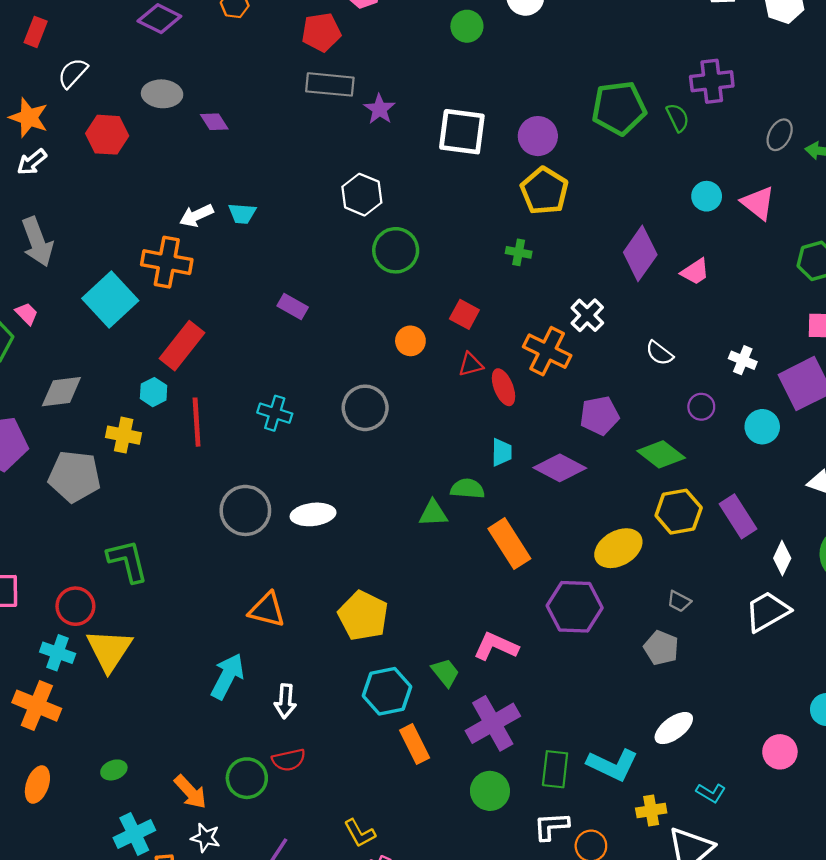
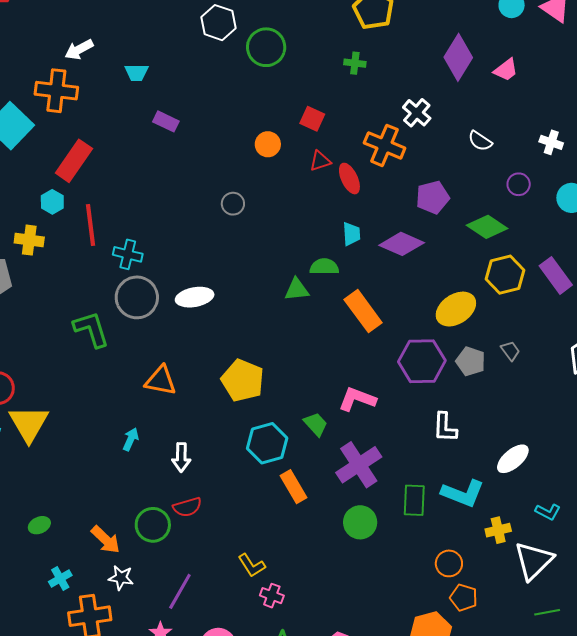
cyan trapezoid: (242, 213) -> (136, 73), moved
green circle: (396, 250) -> (266, 47), moved
gray circle: (365, 408) -> (233, 204), size x0.6
cyan cross: (275, 413) -> (128, 254), moved
green L-shape: (128, 561) -> (91, 329), moved
gray trapezoid: (679, 601) -> (510, 351), turned -150
gray pentagon: (661, 648) -> (471, 361), moved
cyan arrow: (227, 676) -> (131, 439), size x0.6
white L-shape: (551, 826) -> (445, 427), moved, turned -80
cyan cross: (134, 834) -> (60, 578), size x0.7

